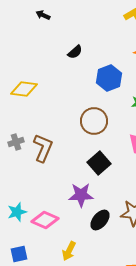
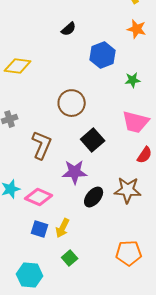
brown circle: (94, 121) -> (72, 103), moved
brown L-shape: (43, 148) -> (42, 145), moved
blue square: (19, 254) -> (40, 229), moved, turned 30

